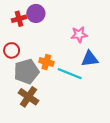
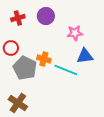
purple circle: (36, 13) -> (46, 16), moved
gray pentagon: (26, 72) -> (25, 68), turned -30
brown cross: (28, 97) -> (18, 103), moved

